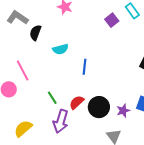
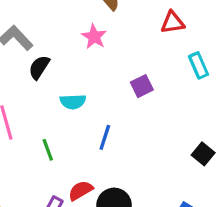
purple square: (112, 20) -> (142, 86), moved
green line: (52, 98) -> (48, 150), moved

